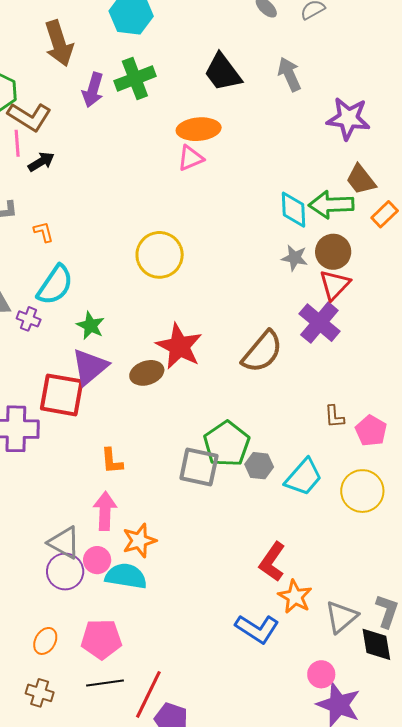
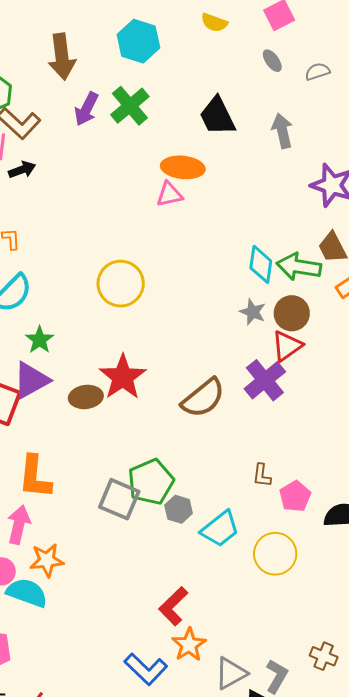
green cross: (135, 79) -> (130, 106), turned -30
orange L-shape: (112, 461) -> (35, 477), size x1.6

